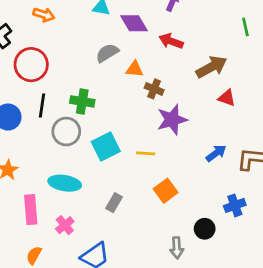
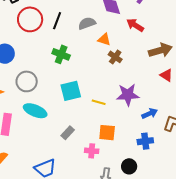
black line: (42, 106) -> (57, 21), moved
purple star: (172, 120) -> (128, 95), moved
gray circle: (66, 132) -> (27, 81), moved
orange square: (166, 191) -> (107, 133), turned 30
blue cross: (235, 205) -> (145, 141), moved
pink cross: (65, 225) -> (92, 151), moved, turned 32

